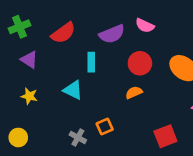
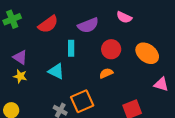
pink semicircle: (145, 26) -> (124, 17), moved
purple triangle: (29, 60) -> (20, 57), moved
orange square: (105, 127) -> (82, 101), size x1.6

